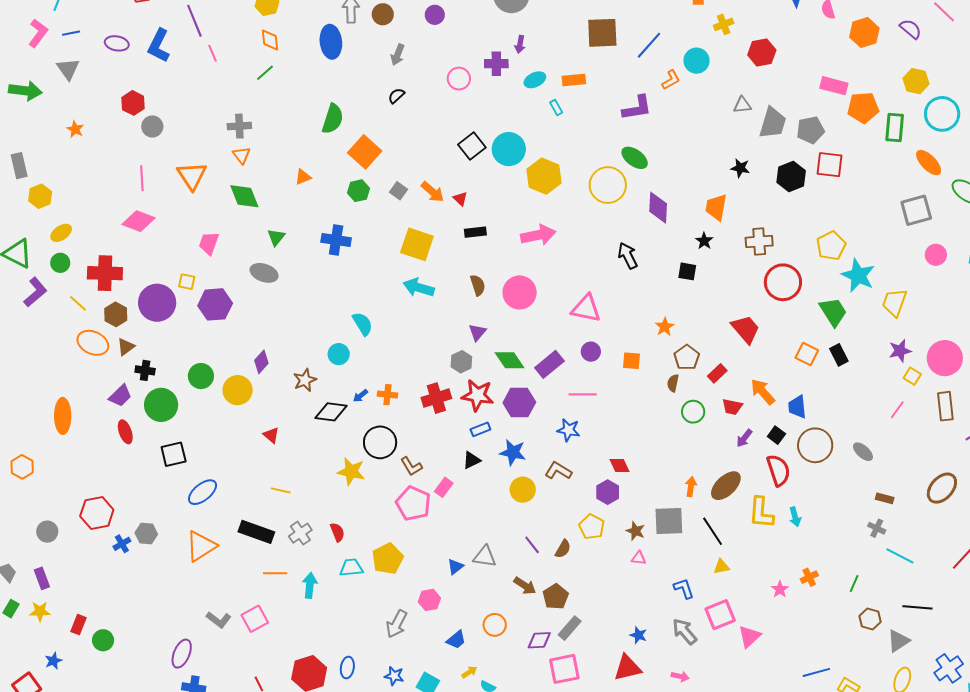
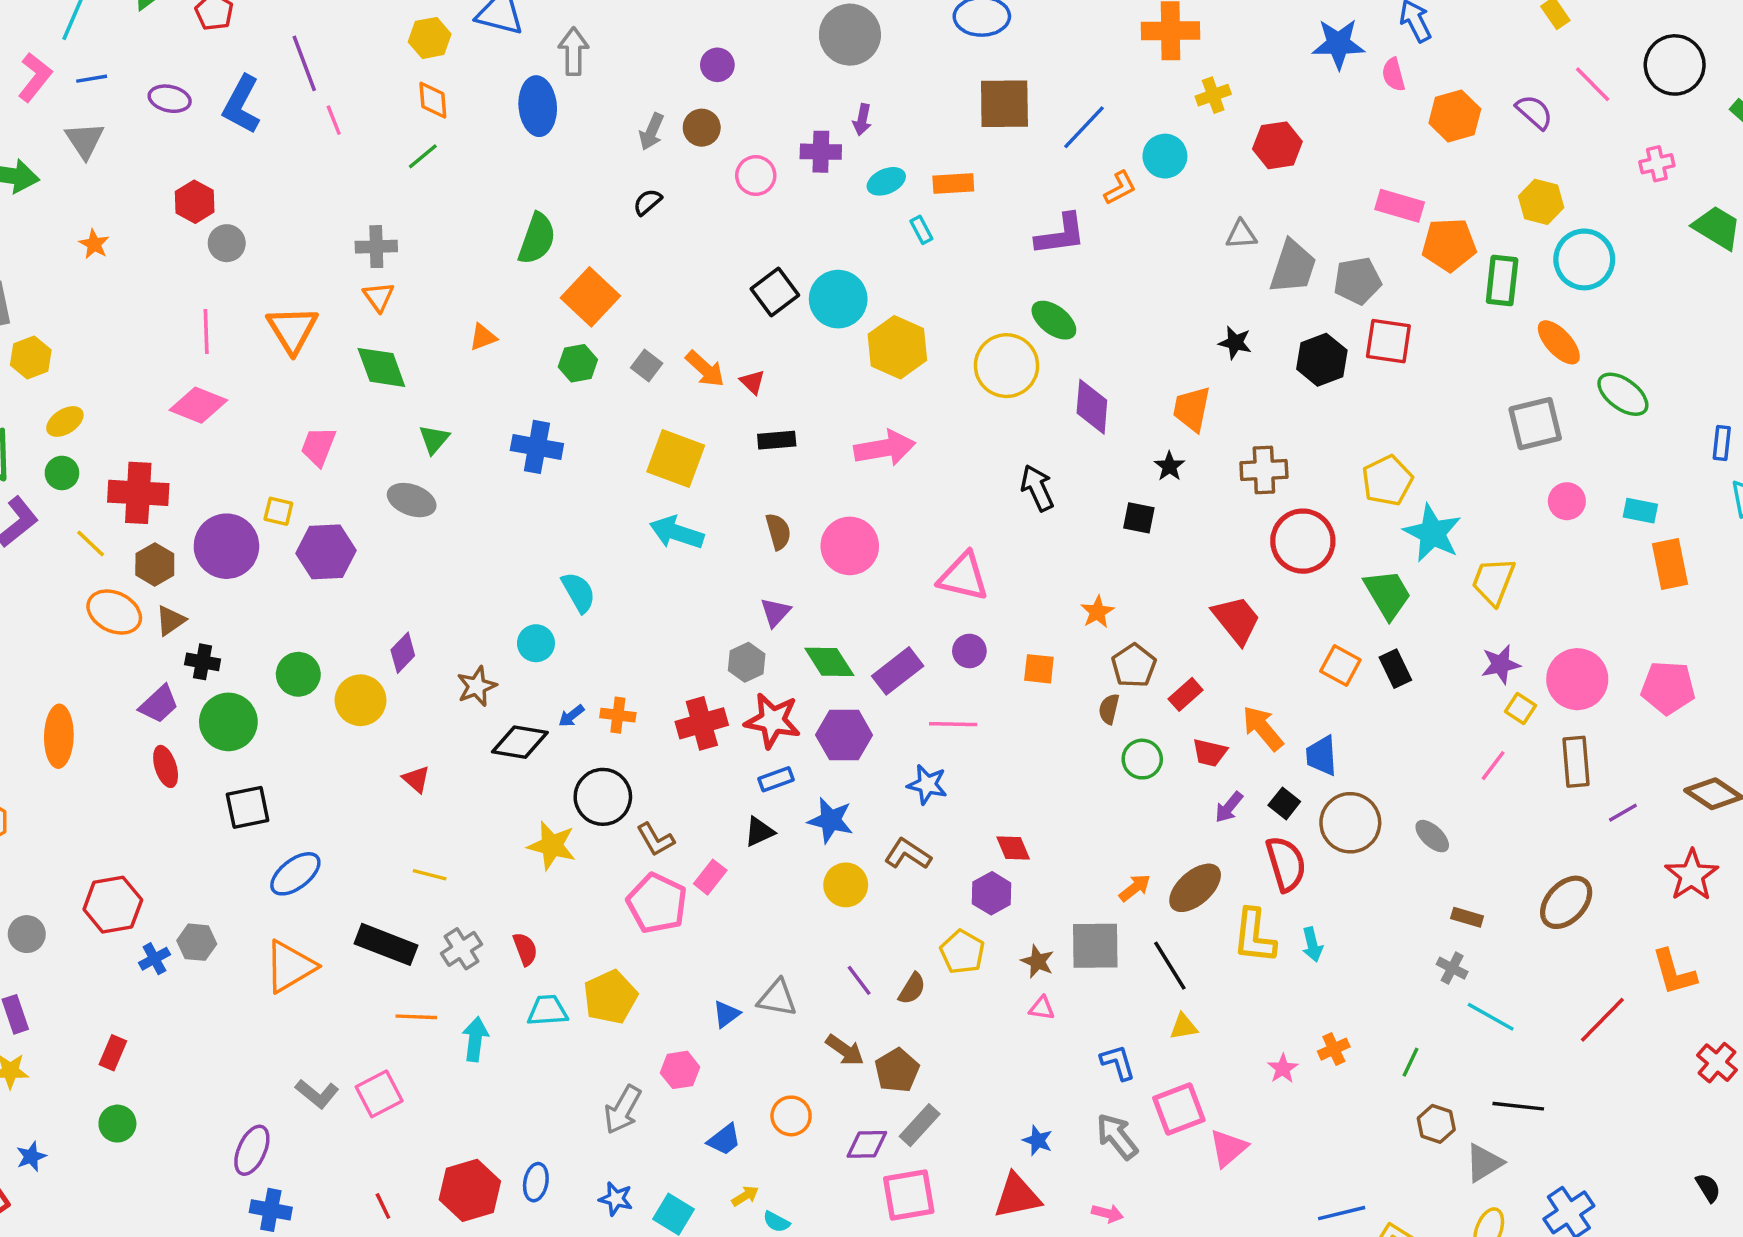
brown circle: (383, 14) -> (702, 128), moved
orange arrow: (691, 487) -> (1135, 888), turned 42
red rectangle: (79, 625) -> (113, 1053), moved

